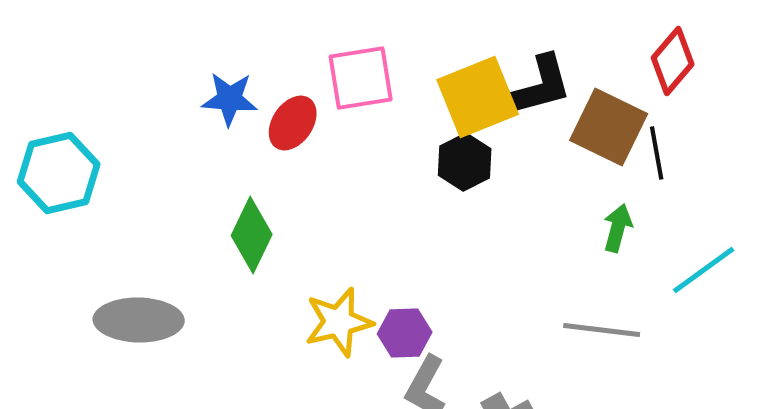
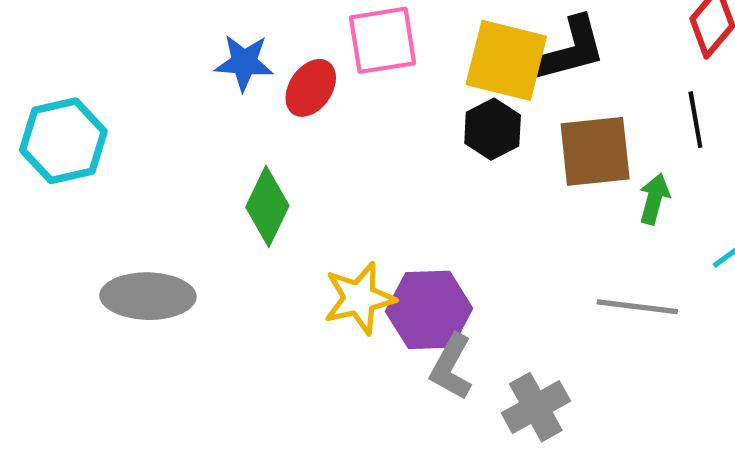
yellow square: (478, 97) -> (506, 60), turned 36
brown square: (609, 127) -> (595, 151), moved, turned -32
purple hexagon: (405, 333) -> (429, 310), size x1.5

